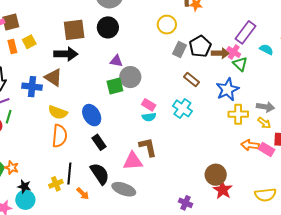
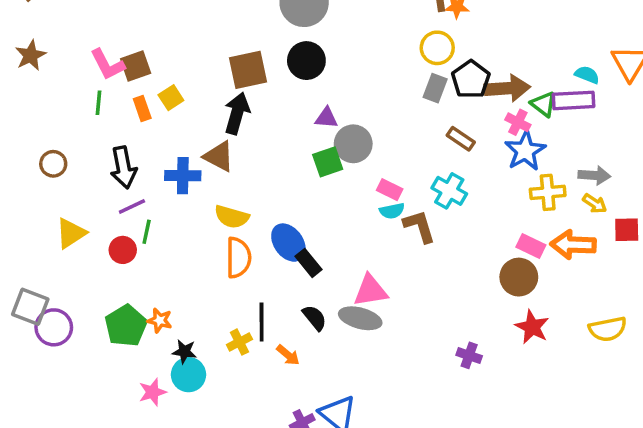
yellow circle: (167, 25) -> (437, 48), moved
purple rectangle: (245, 32) -> (573, 100), moved, turned 55
pink cross: (234, 52) -> (518, 122), moved
brown arrow: (220, 53) -> (507, 88), size x1.4
black arrow: (66, 54) -> (237, 113), turned -70
blue ellipse: (92, 115) -> (288, 243), moved
orange arrow: (250, 145) -> (573, 245), size x1.4
brown L-shape: (148, 147) -> (419, 226), moved
pink rectangle: (267, 149) -> (531, 246), moved
black semicircle: (100, 174) -> (315, 318), size x0.7
brown circle: (216, 175) -> (519, 277), moved
gray ellipse: (124, 189) -> (360, 318), moved

